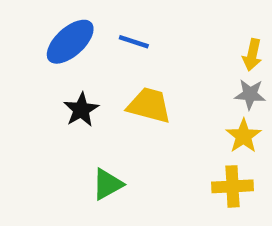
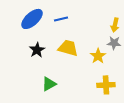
blue line: (134, 42) -> (61, 19), turned -32
yellow star: (243, 136) -> (98, 56), moved

